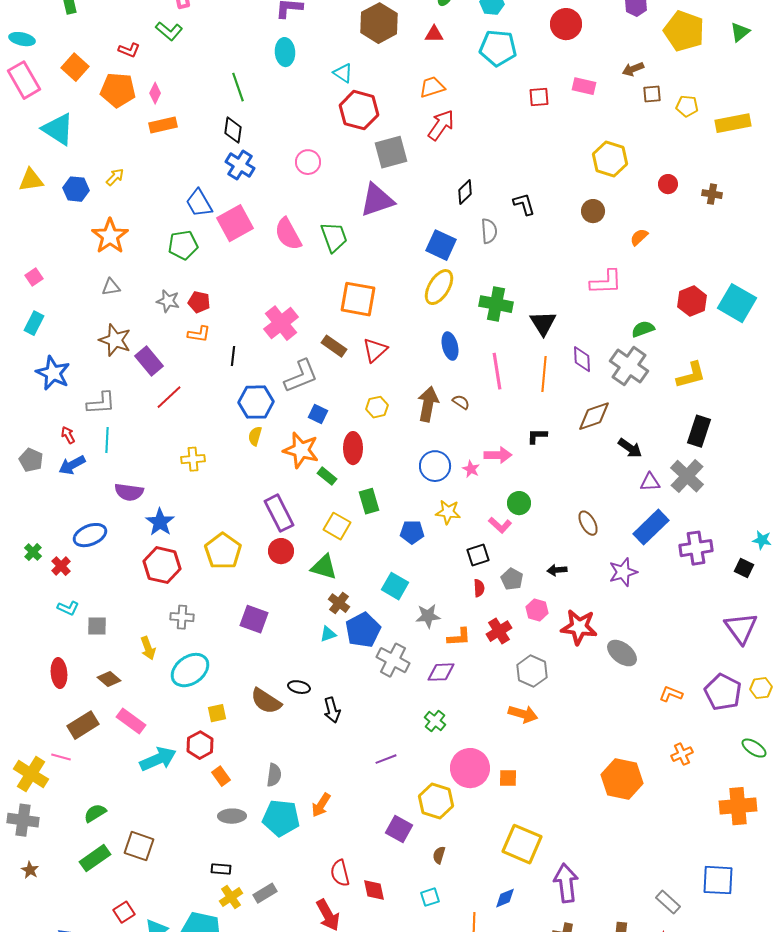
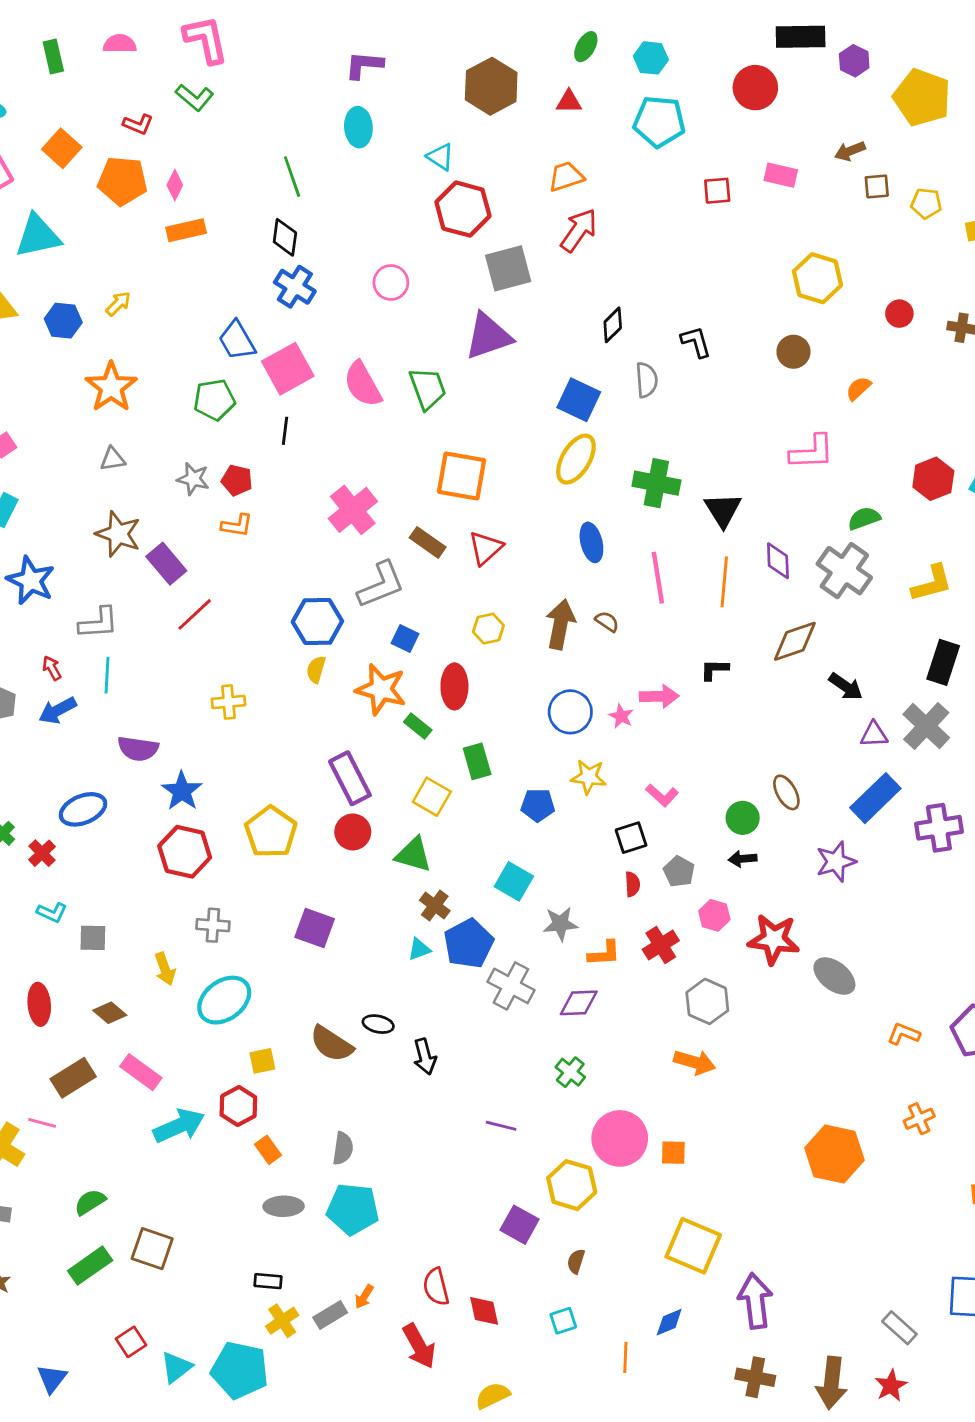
cyan triangle: (58, 129) -> (38, 236), turned -45
black line: (233, 356) -> (285, 431), moved
green circle: (519, 503) -> (743, 818), moved
purple line: (386, 759) -> (501, 1126), turned 35
orange arrow: (321, 805) -> (364, 1297), moved, size x0.7

